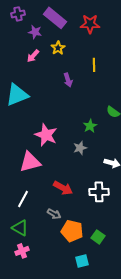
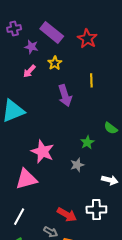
red star: (90, 24) -> (87, 39), turned 30
purple arrow: (68, 80) -> (65, 96), size x1.5
red arrow: (63, 188) -> (67, 215), moved

